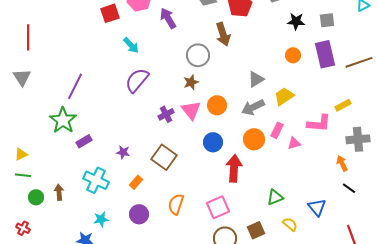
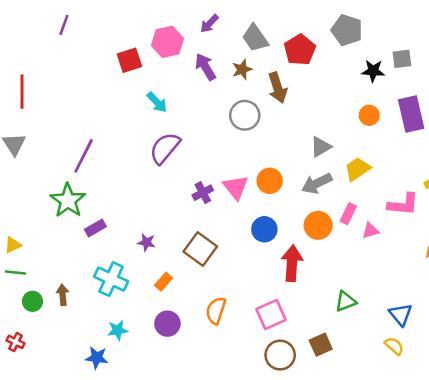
gray square: (327, 20) -> (402, 59), moved
brown star: (191, 82) -> (242, 69), moved
yellow semicircle: (290, 224) -> (394, 346), moved

